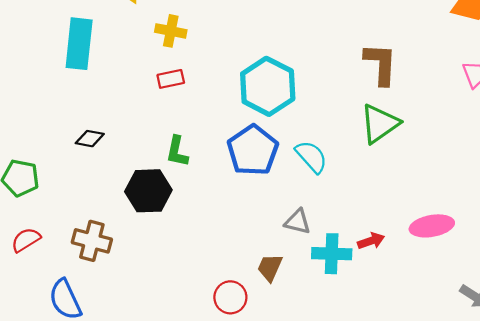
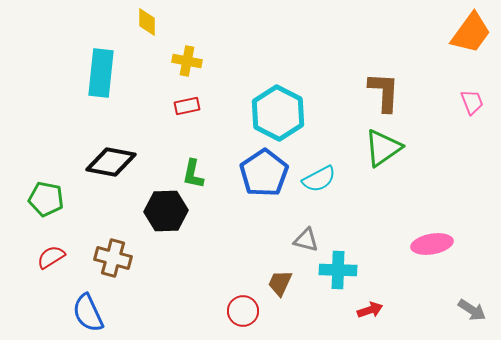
black diamond: (90, 139) -> (111, 162), size x1.8
cyan semicircle: (311, 157) -> (319, 179), turned 104
red arrow: (371, 241) -> (370, 310), moved

